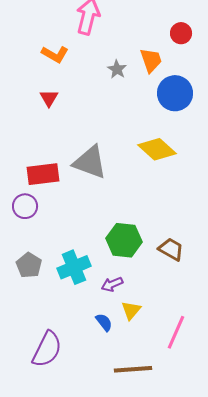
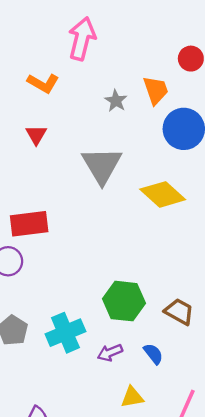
gray triangle: (90, 162) -> (102, 165), moved, turned 39
yellow triangle: (131, 310) -> (132, 397), moved, turned 40
blue semicircle: (104, 322) -> (153, 354), moved

